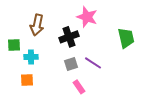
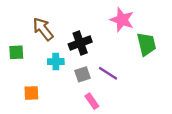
pink star: (87, 17) -> (122, 20), moved
brown arrow: (37, 25) -> (43, 29), turned 130
cyan cross: (31, 57) -> (56, 62), moved

